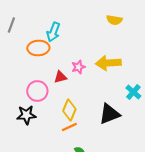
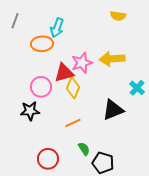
pink star: (78, 67) -> (82, 63), size x1.5
red triangle: (60, 77) -> (64, 73), size x1.5
yellow diamond: (69, 110) -> (73, 88), moved

